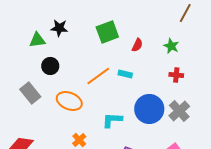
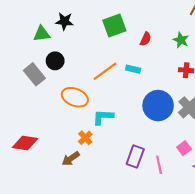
gray rectangle: (30, 93) -> (34, 74), moved
cyan L-shape: (112, 120) -> (103, 117), moved

